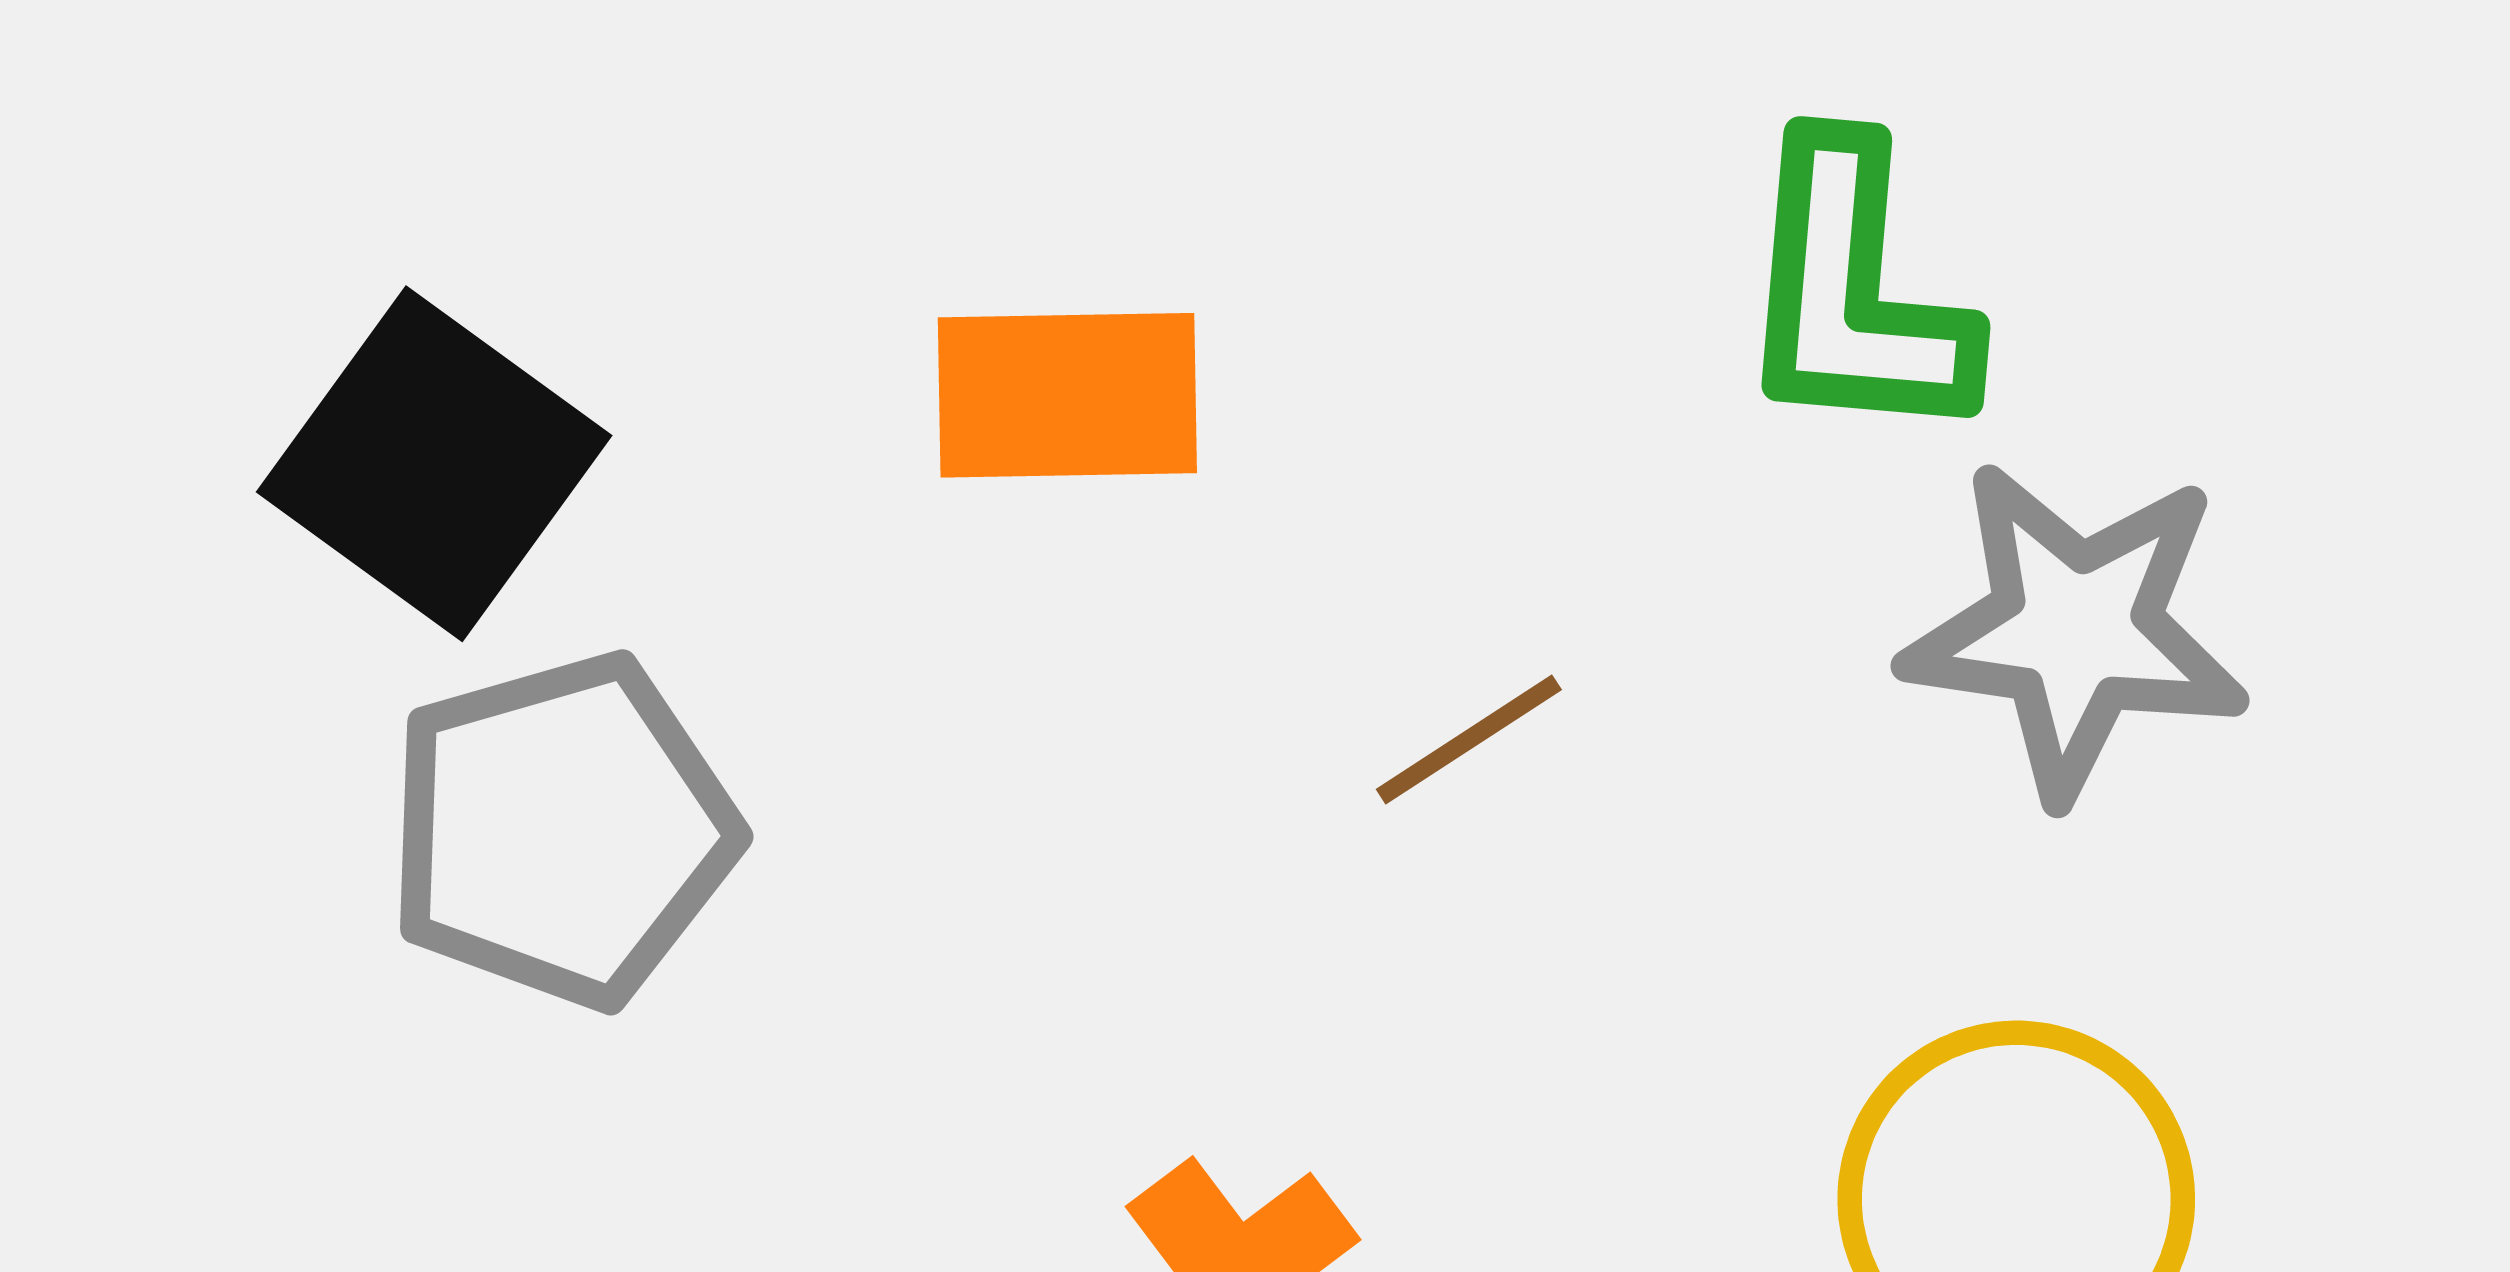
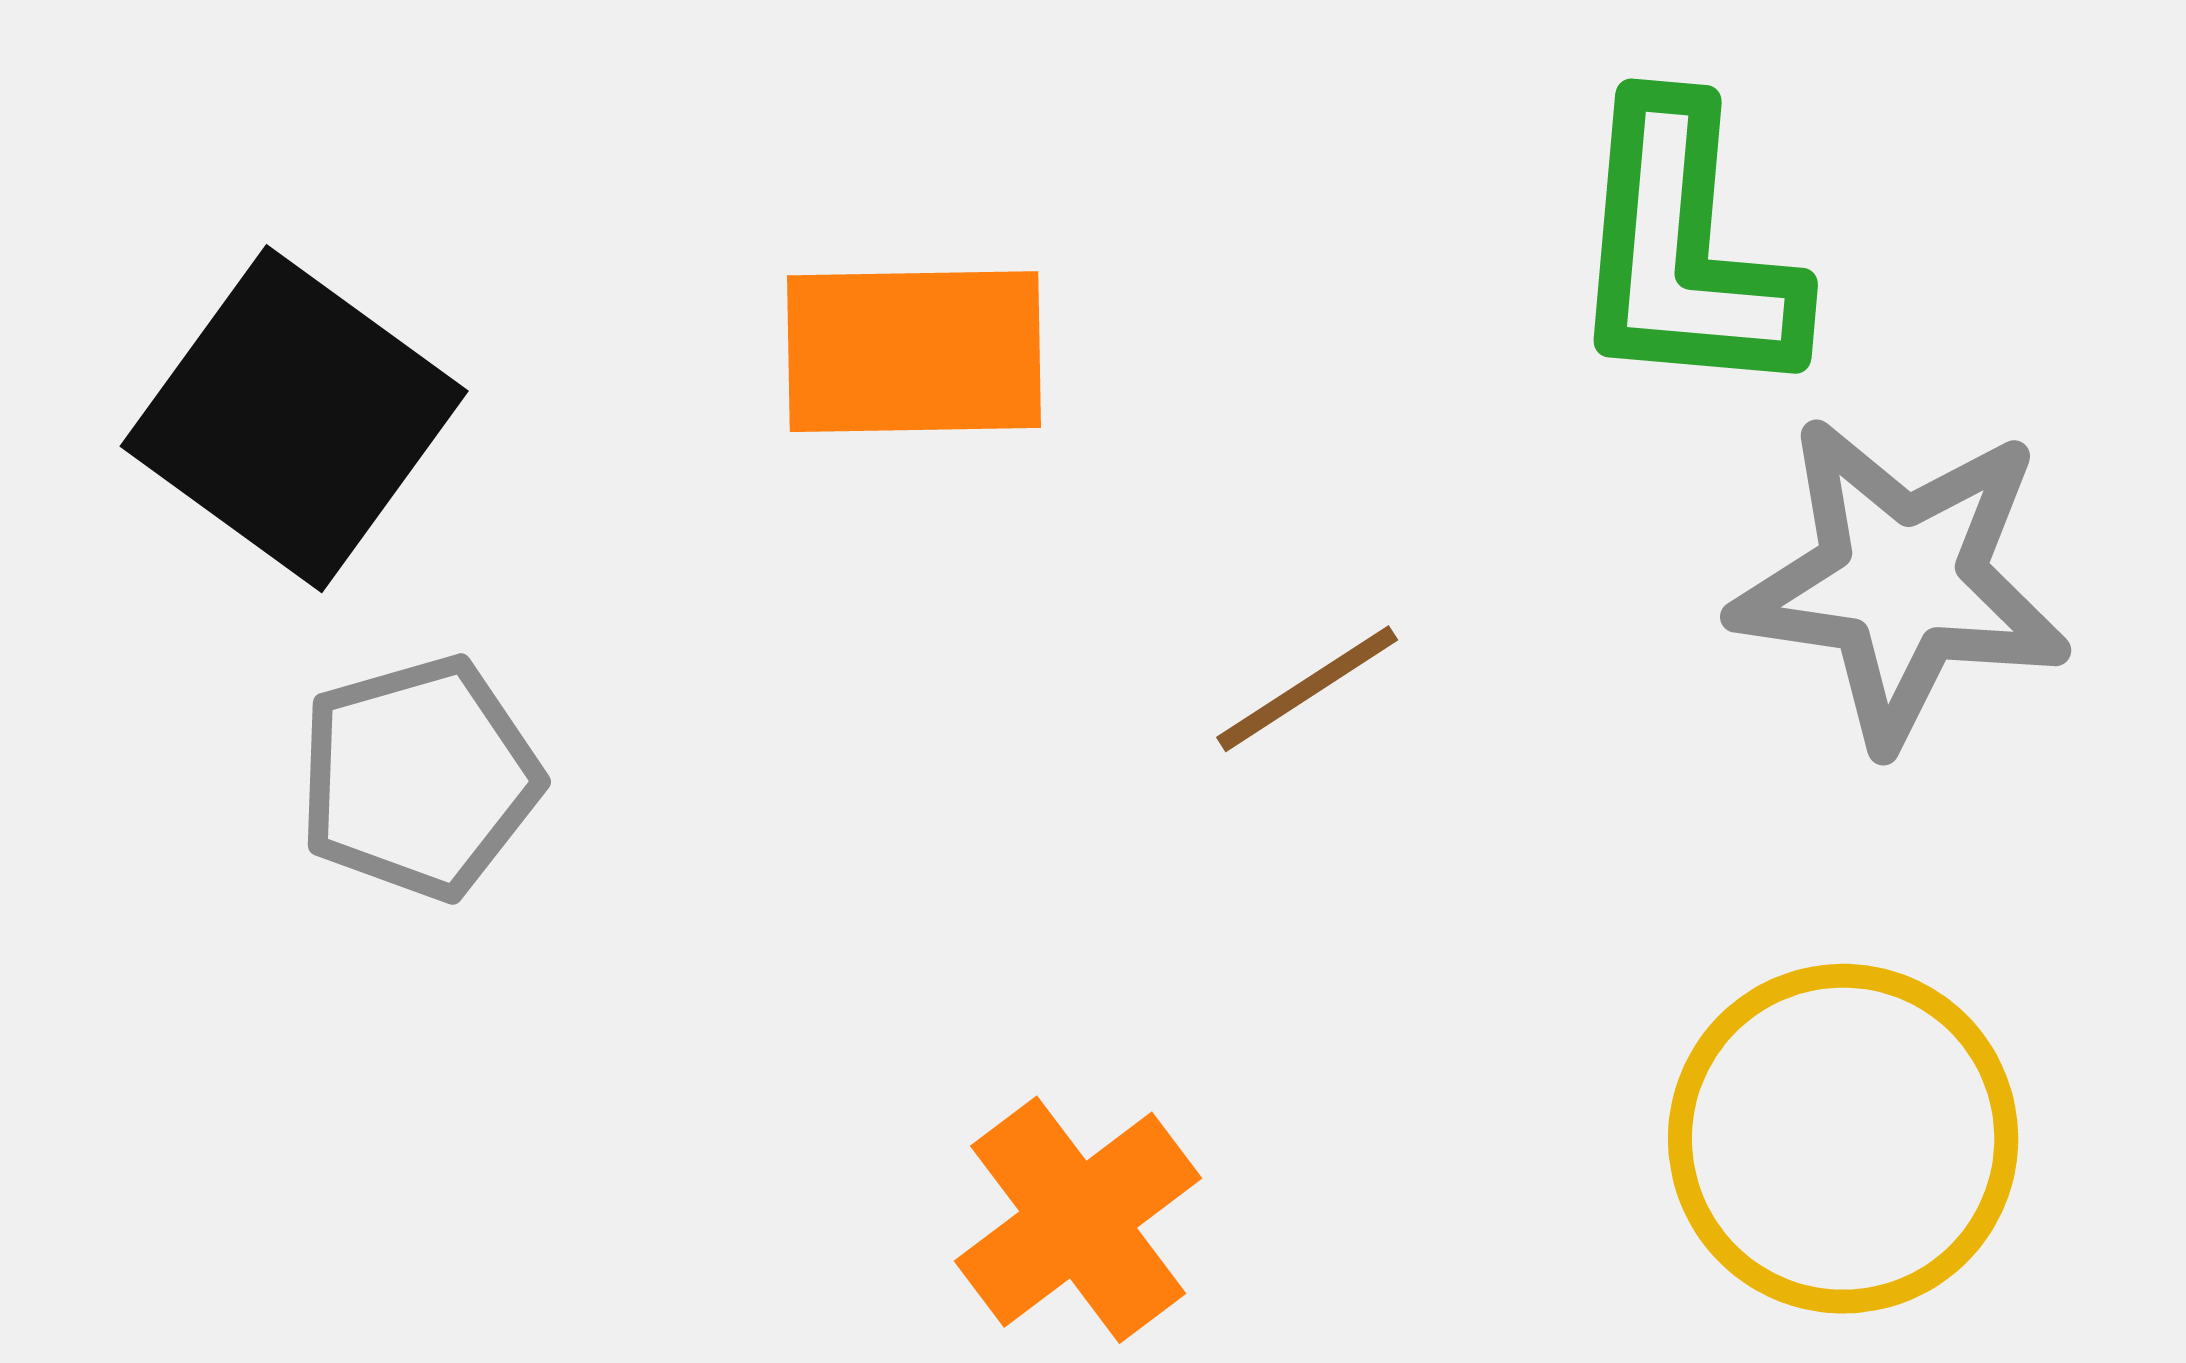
gray pentagon: (562, 830) -> (419, 778), size x0.7

